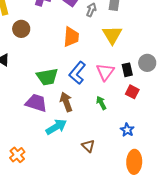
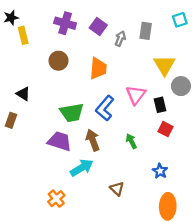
brown circle: (21, 29) -> (58, 61), moved
yellow triangle: (112, 35) -> (164, 65), moved
gray circle: (147, 63) -> (181, 86), moved
pink triangle: (105, 72) -> (136, 95), moved
orange cross: (17, 155) -> (56, 199), moved

